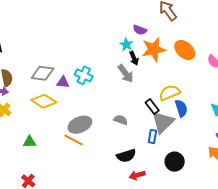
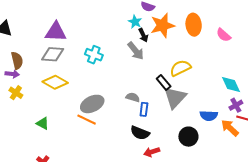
orange ellipse: (185, 50) -> (194, 25), turned 45
purple triangle: (63, 82) -> (56, 32), moved, size x1.6
blue semicircle: (181, 108) -> (209, 116), moved, turned 114
blue rectangle: (152, 136) -> (144, 109), moved
green triangle: (30, 142) -> (43, 123), turned 32
black semicircle: (126, 156) -> (140, 133), turned 42

